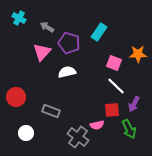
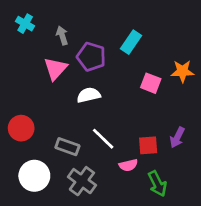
gray arrow: (47, 27) -> (62, 36), turned 40
white line: (116, 86) -> (103, 139), moved
green arrow: (129, 129) -> (157, 184), moved
white circle: (26, 133) -> (34, 176), size x1.5
gray cross: (78, 137) -> (82, 181), moved

